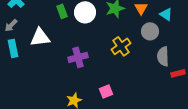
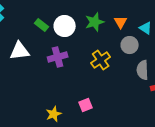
green rectangle: (62, 11) -> (42, 25), turned -32
purple cross: (78, 57) -> (58, 57), moved

